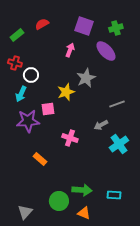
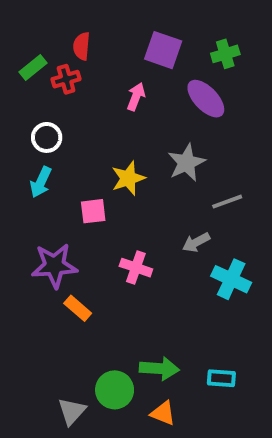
red semicircle: (42, 24) -> (82, 46), turned -56
red cross: (15, 63) -> (66, 79), moved, turned -32
white circle: (31, 75) -> (47, 137), moved
gray star: (86, 78) -> (186, 163), moved
purple star: (28, 121) -> (54, 266), moved
cyan cross: (119, 144) -> (231, 279), turned -30
gray triangle: (25, 212) -> (72, 411), moved

